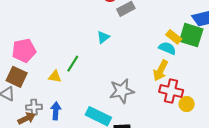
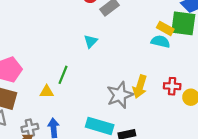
yellow arrow: (161, 71) -> (140, 87), moved
red cross: (171, 91) -> (172, 86), size x0.7

